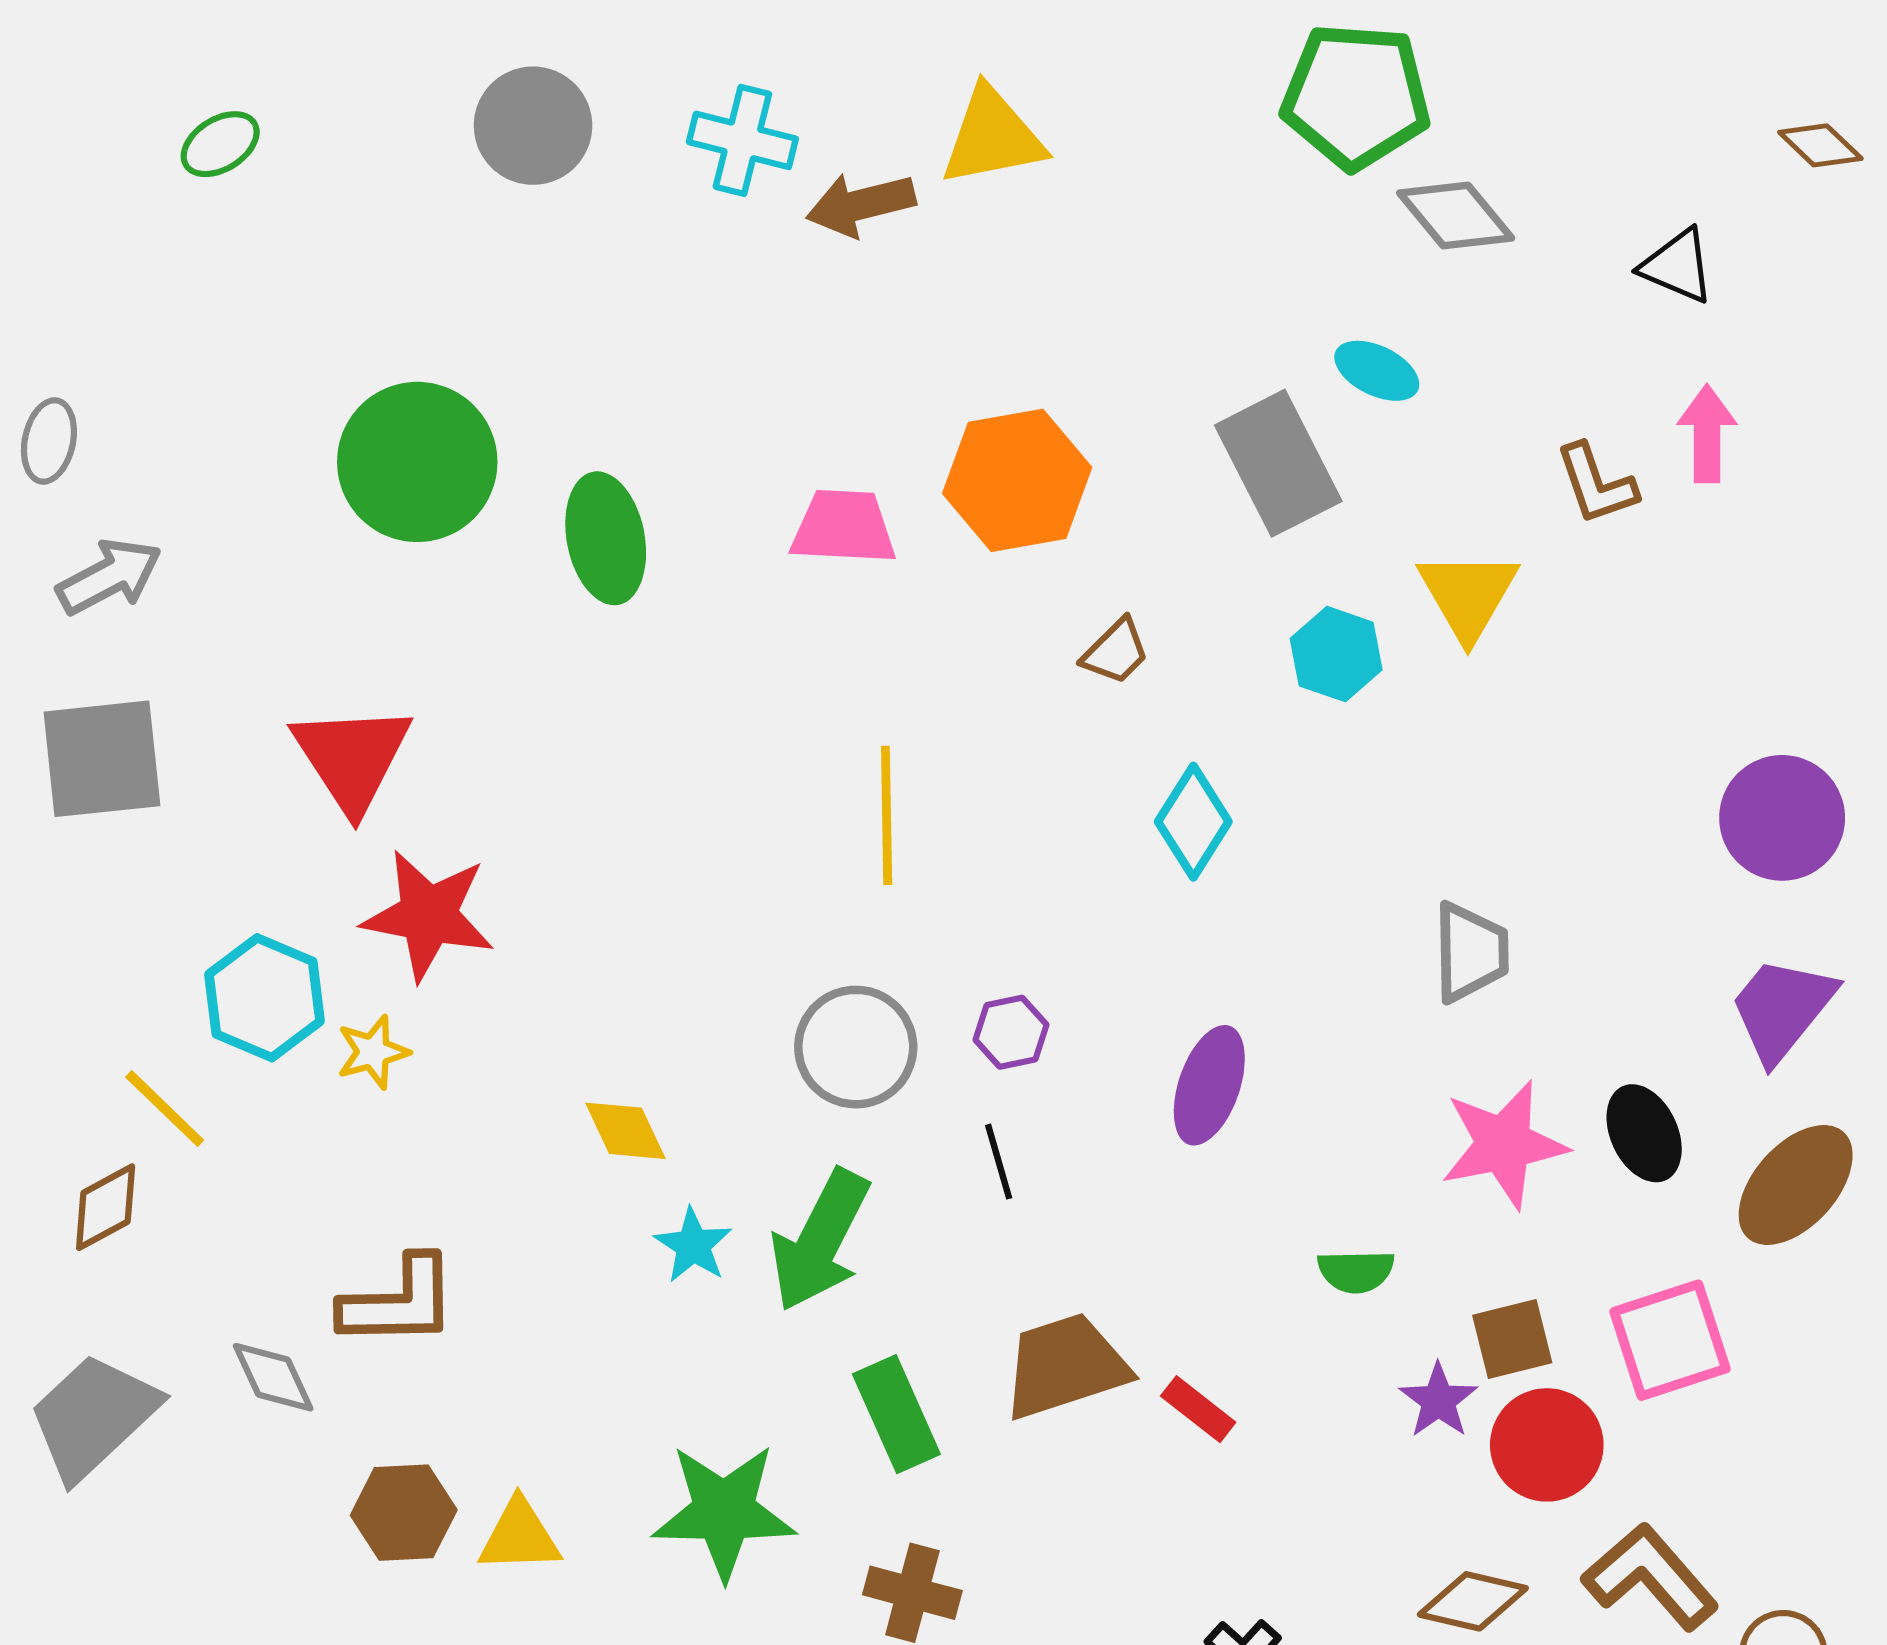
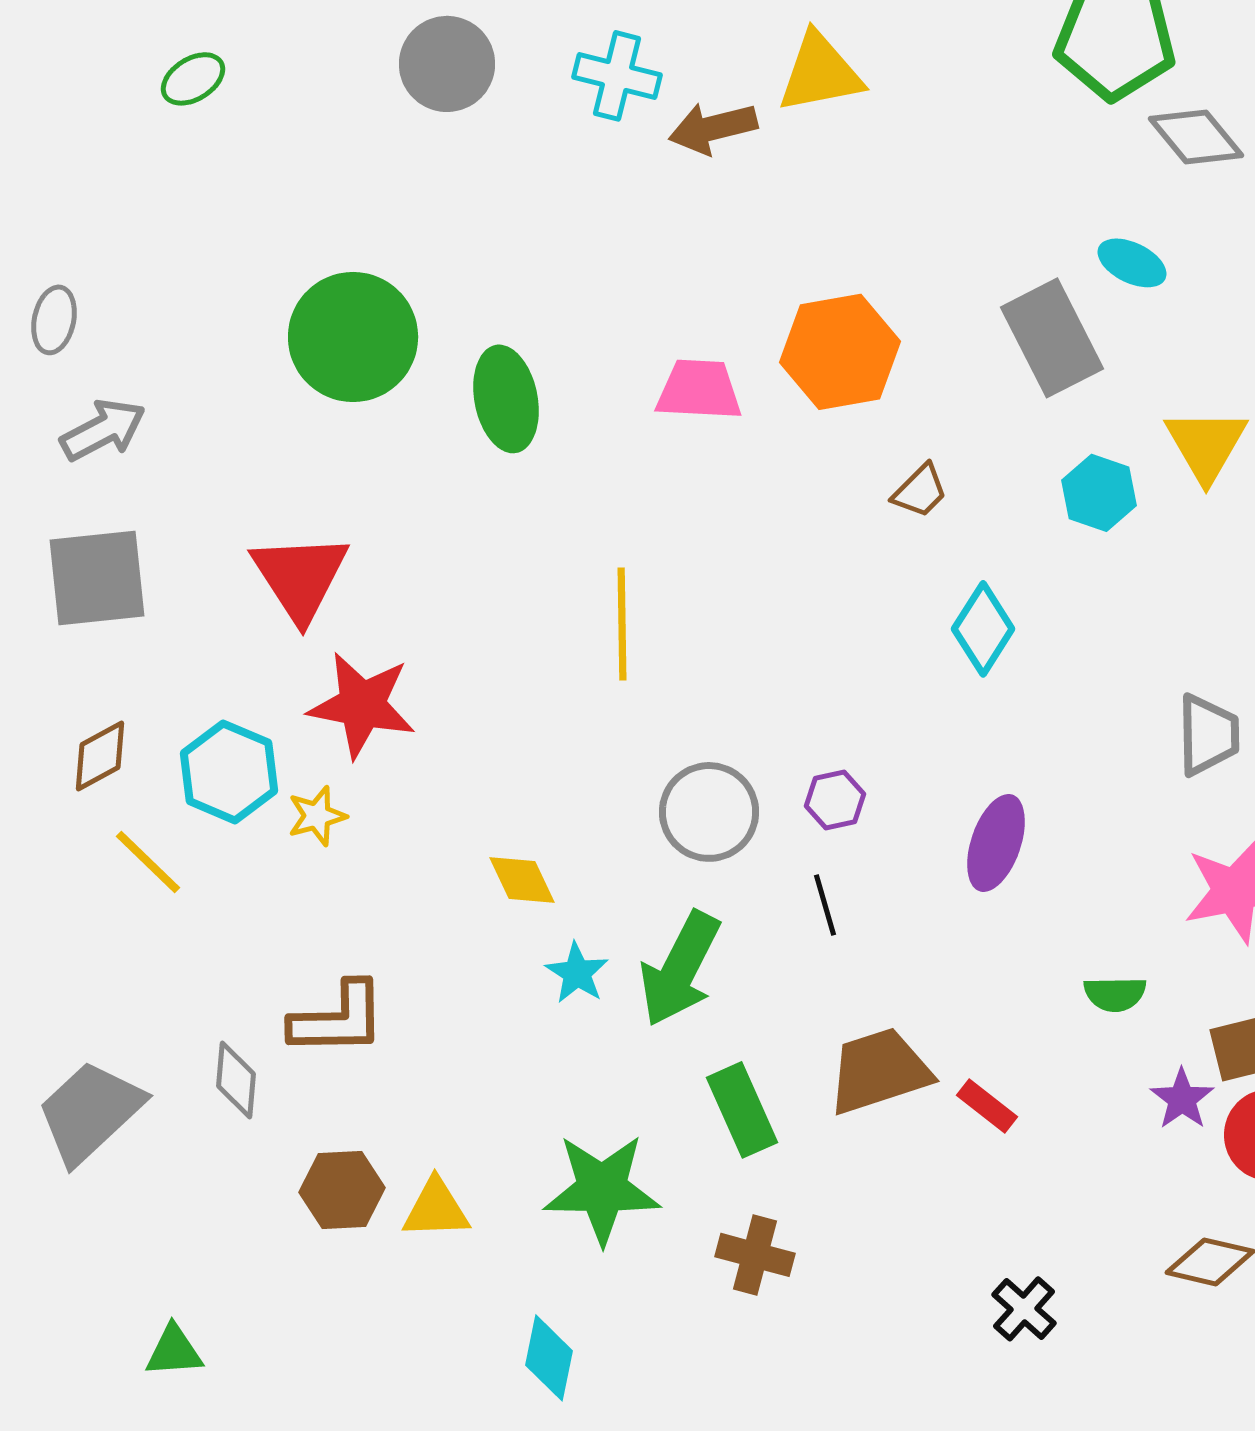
yellow line: (887, 815) -> (622, 624), moved
brown diamond: (106, 1207) -> (100, 756), moved
gray diamond: (273, 1377) -> (236, 1080), turned 30

